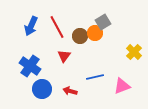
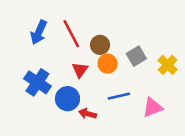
gray square: (103, 22) -> (136, 56), moved
orange circle: (95, 33) -> (108, 64), moved
blue circle: (42, 89) -> (67, 99), moved

